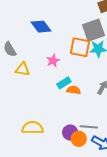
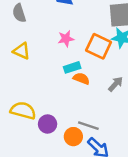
orange square: (80, 47) -> (99, 46), moved
yellow triangle: (23, 69) -> (22, 51), moved
purple circle: (70, 132) -> (48, 124), moved

